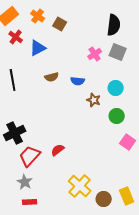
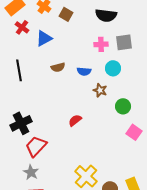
black semicircle: (114, 25) -> (106, 15), moved, turned 90
gray square: (118, 52) -> (124, 42), turned -30
pink cross: (95, 54) -> (101, 44), turned 32
cyan circle: (116, 88) -> (113, 68), moved
red semicircle: (58, 150) -> (75, 120), moved

